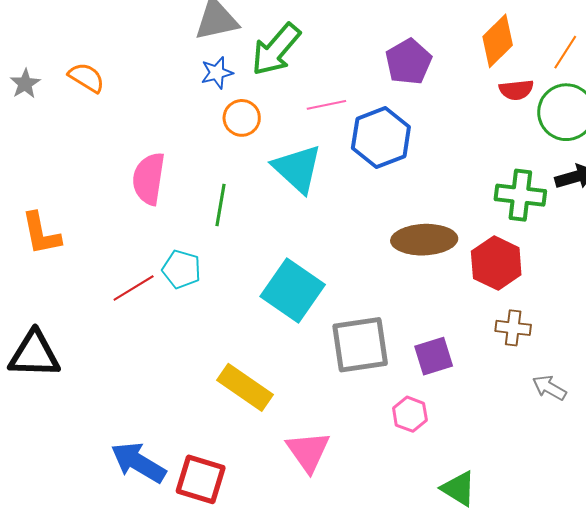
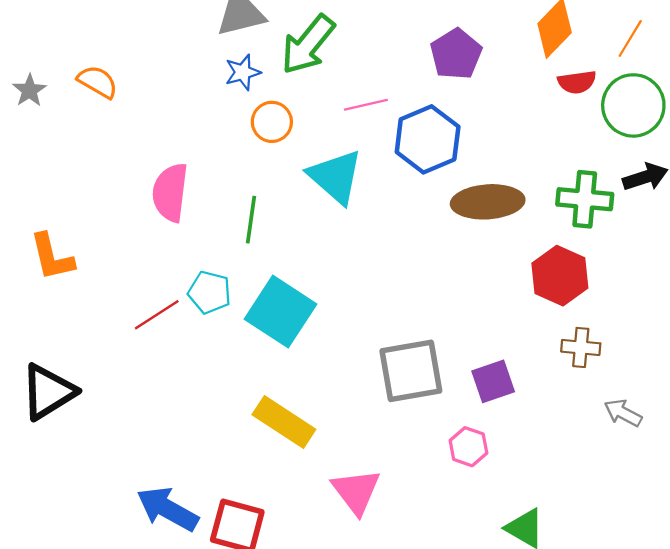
brown ellipse: (424, 240) -> (488, 202), moved
cyan square: (293, 291) -> (280, 312), moved
black triangle: (34, 354) -> (48, 392), turned -32

